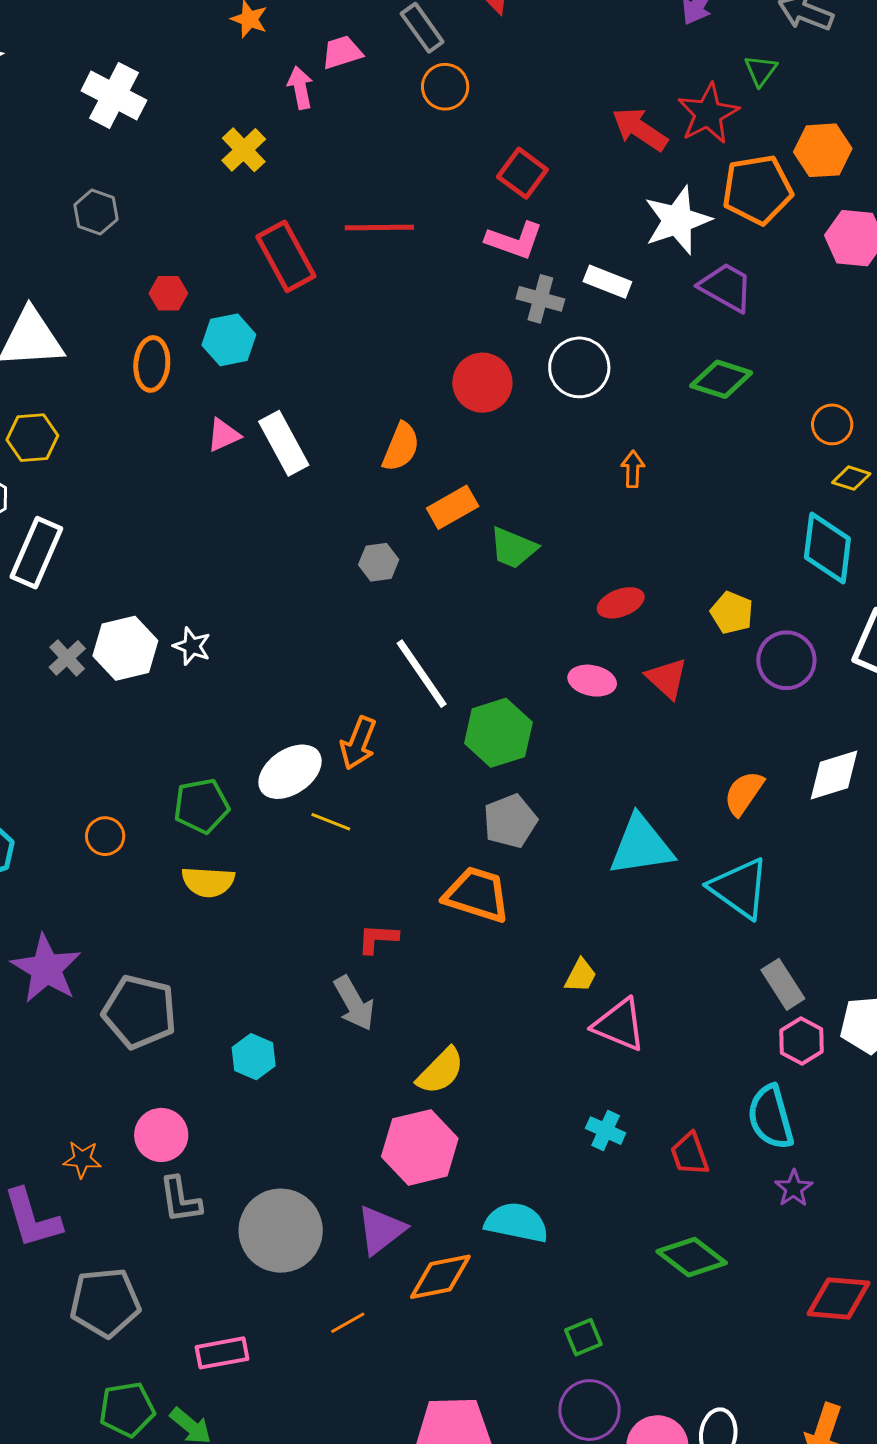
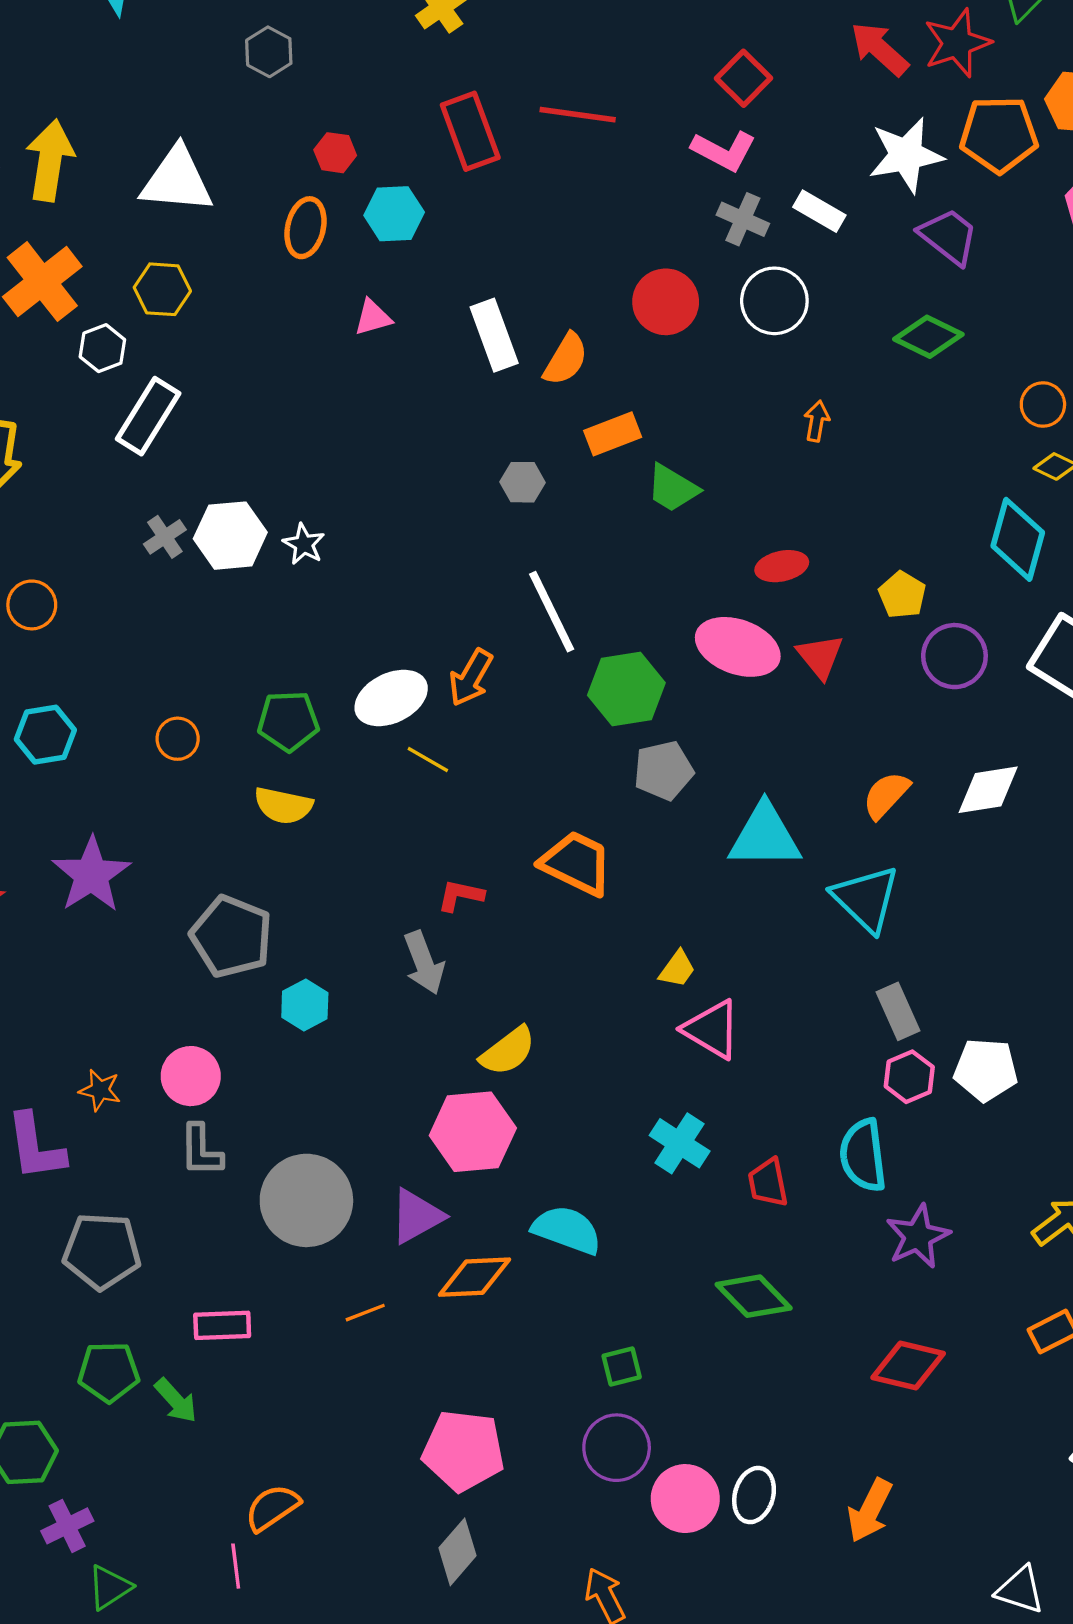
white rectangle: (284, 443) -> (494, 335), moved
pink ellipse: (592, 681) -> (738, 647), size x1.6
gray pentagon: (510, 821) -> (663, 770), moved
gray pentagon: (140, 1012) -> (231, 936), moved
cyan cross: (606, 1131) -> (680, 1143), size x1.4
purple star: (794, 1188) -> (918, 1236), moved, size x1.5

